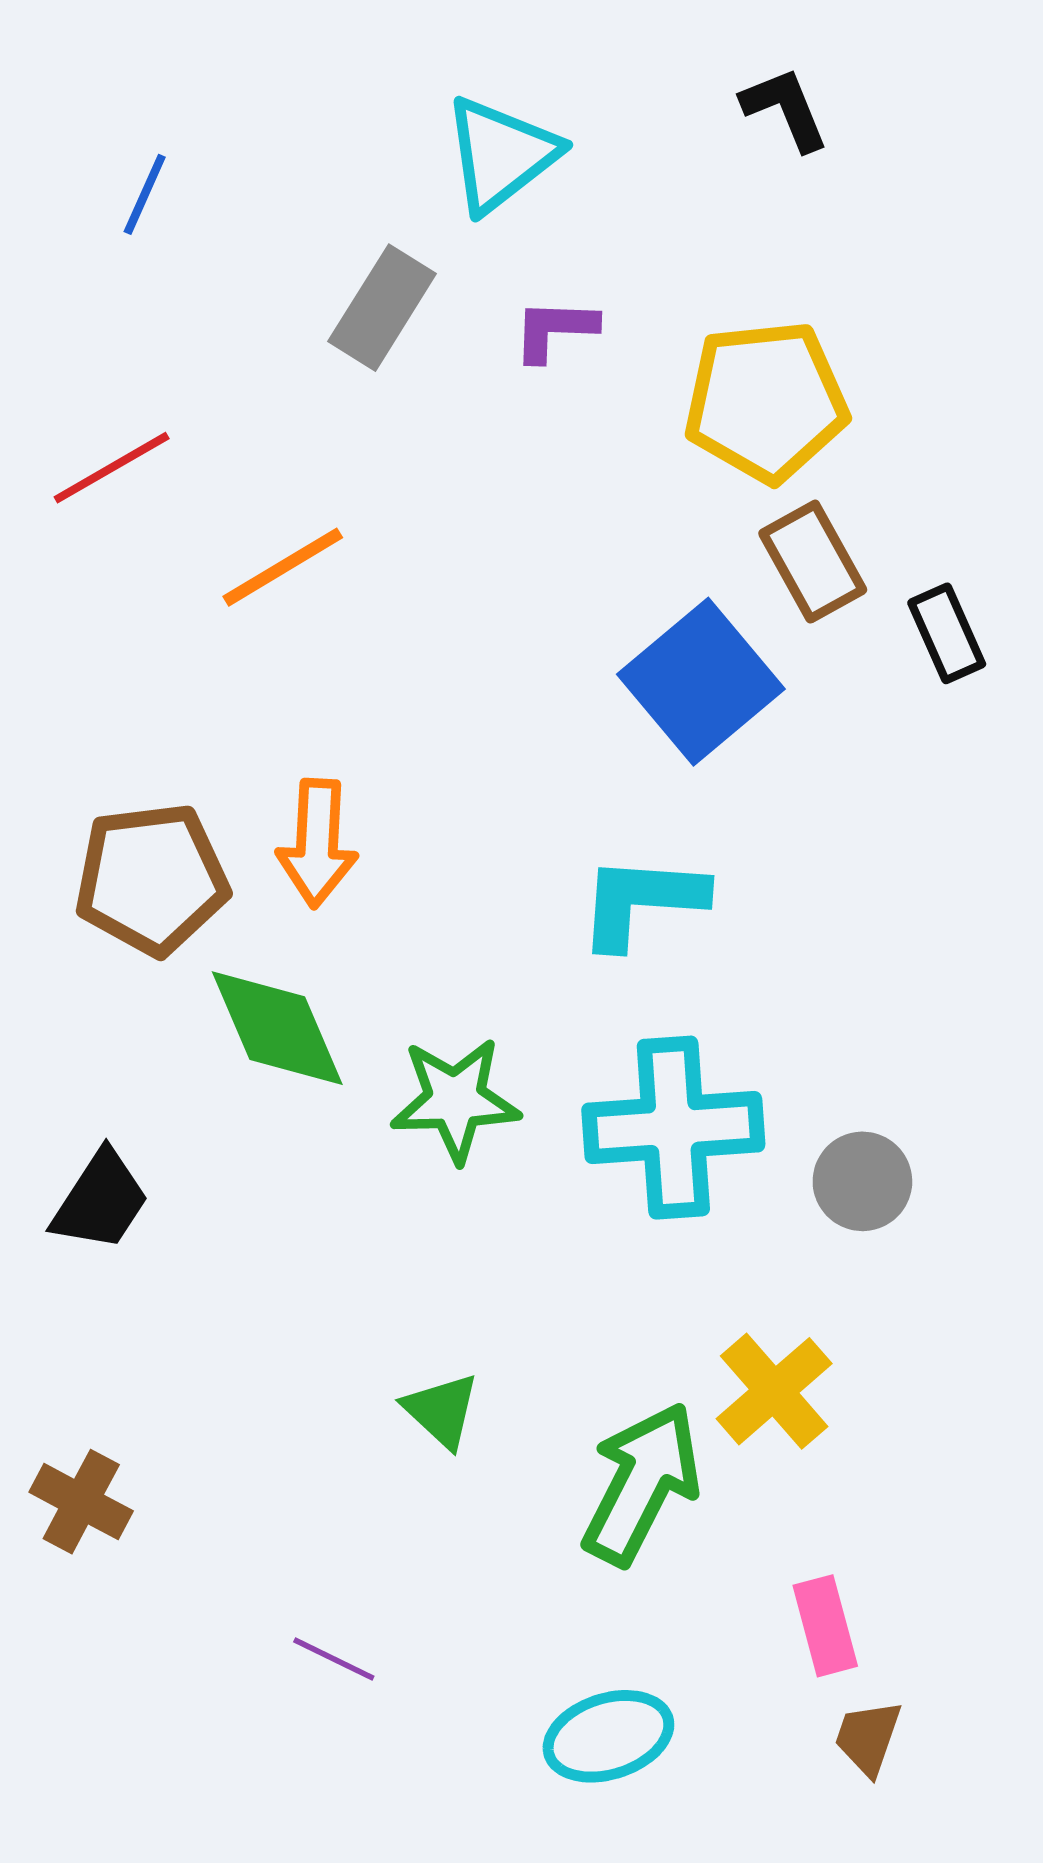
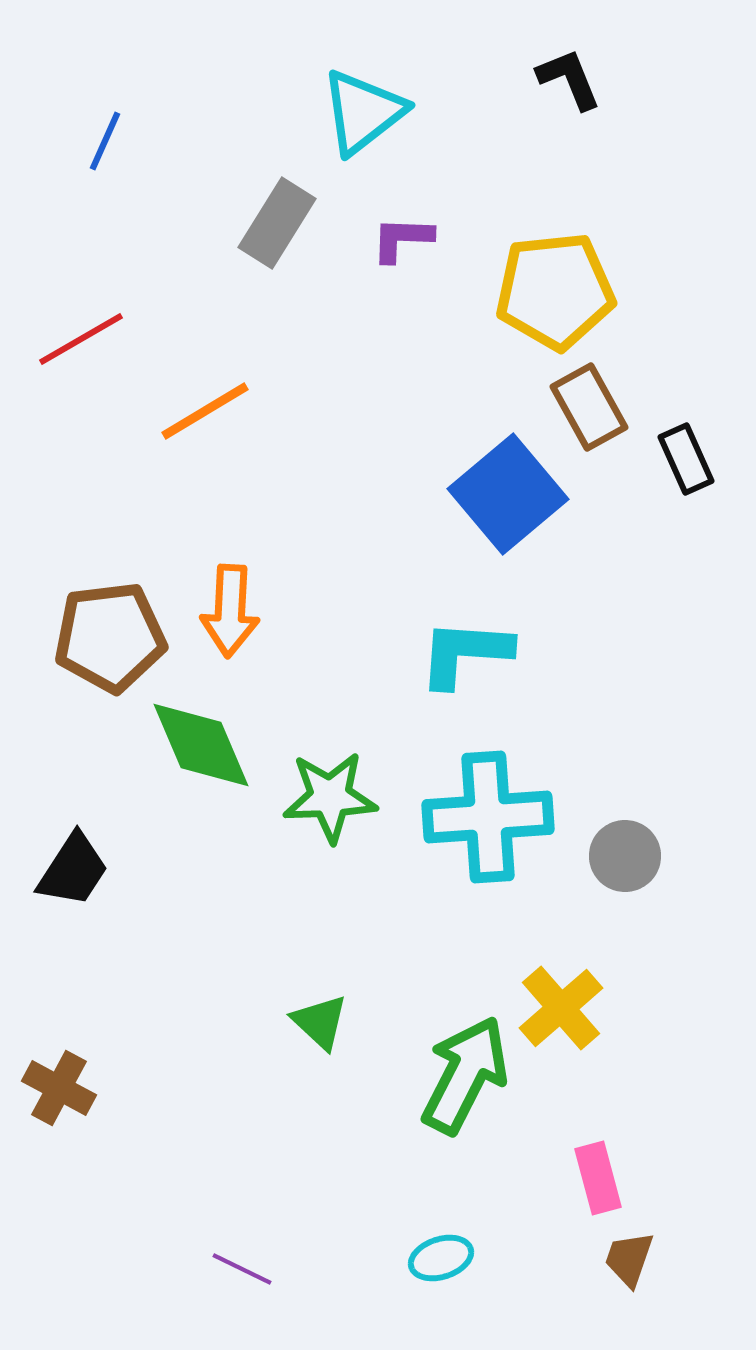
purple line: (334, 1659) -> (242, 1269), moved
cyan ellipse: (608, 1736) -> (441, 1258), size x0.7

